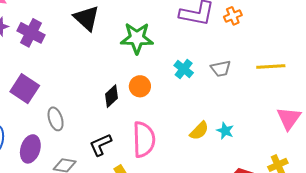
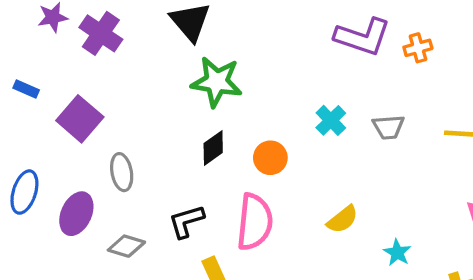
green star: (137, 38) -> (217, 82), moved
orange circle: (140, 86) -> (270, 158), moved
cyan star: (225, 131) -> (397, 253), moved

